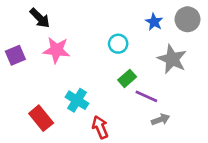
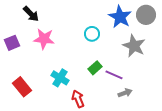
blue star: (154, 22) -> (120, 17), size x1.6
green rectangle: (127, 78) -> (95, 68), moved
red rectangle: (41, 118) -> (22, 87), moved

